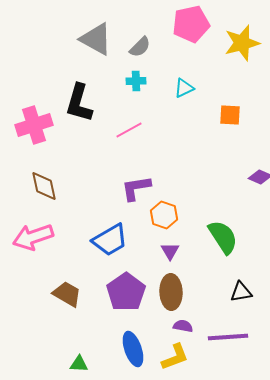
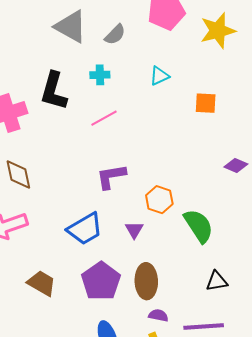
cyan cross: (136, 81) -> (100, 75), moved
orange hexagon: (164, 215) -> (159, 200), moved
purple triangle: (170, 251) -> (134, 230), moved

